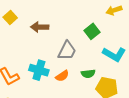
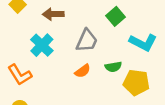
cyan cross: (39, 70) -> (42, 45), moved, turned 30

